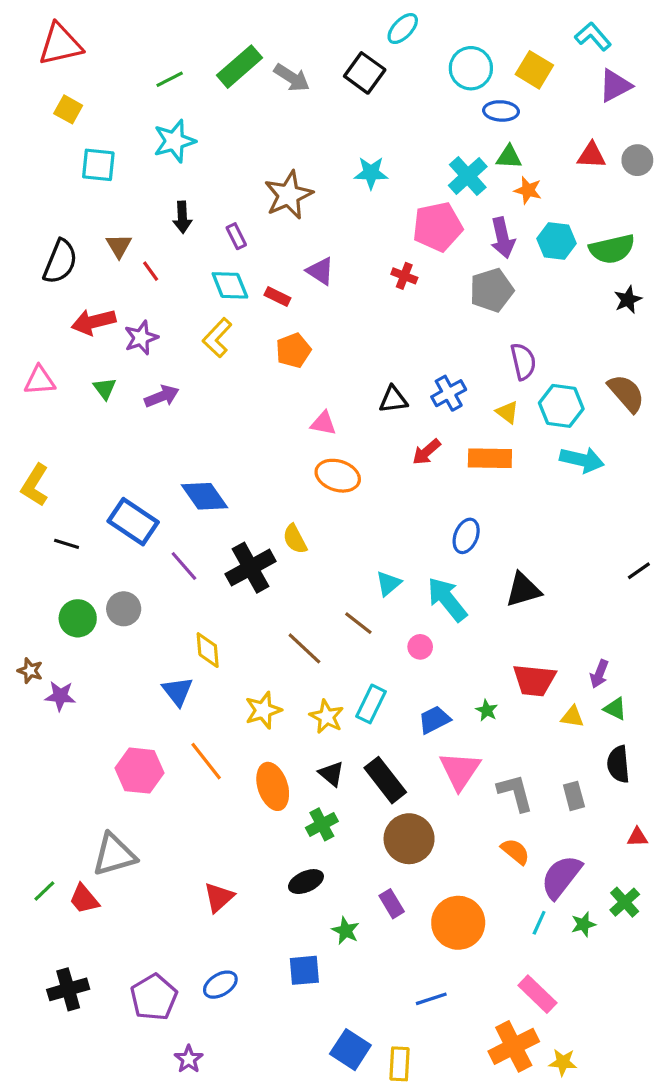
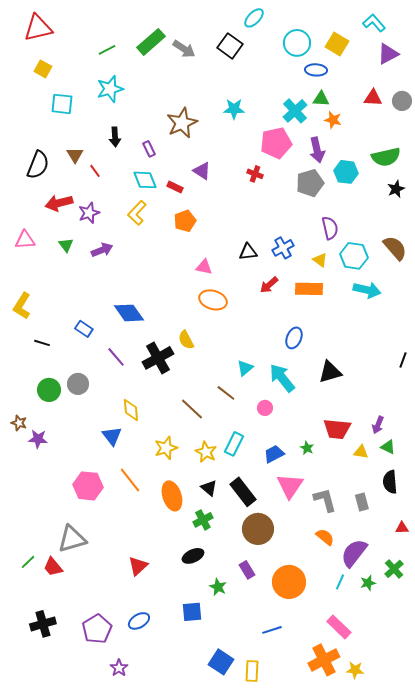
cyan hexagon: (557, 241) -> (346, 172), moved
blue rectangle: (133, 522) -> (84, 329), size x0.6
black line: (639, 571) -> (403, 360), turned -35

